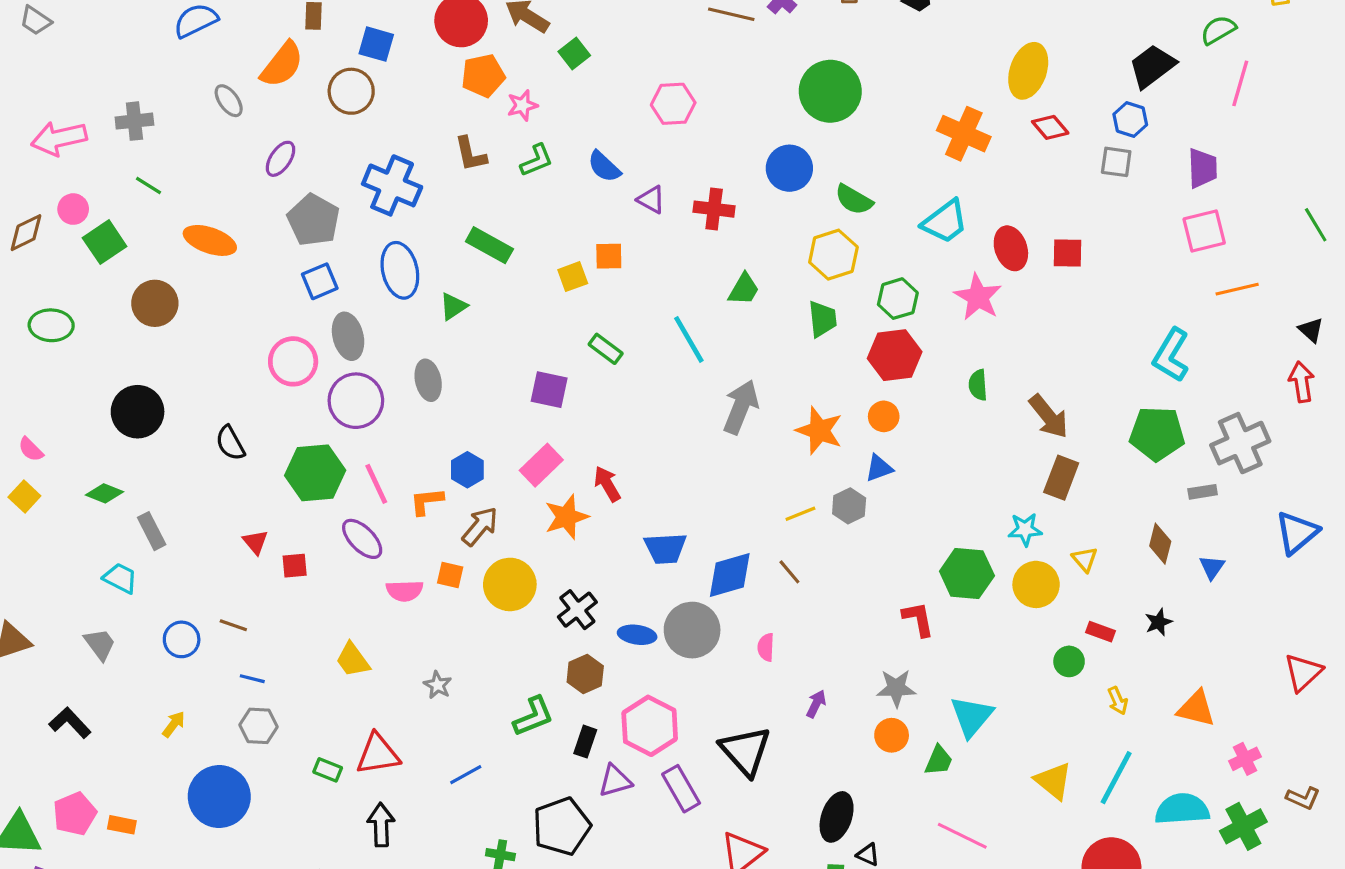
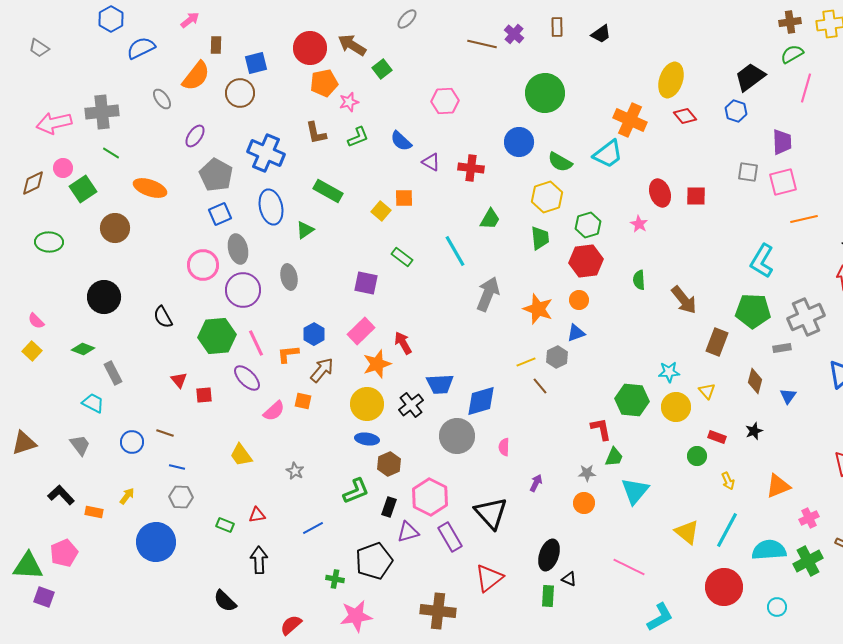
blue square: (376, 44) -> (256, 63), turned -30
gray cross: (134, 121) -> (102, 112), size x1.4
gray square: (1116, 162) -> (748, 172), moved
cyan trapezoid: (945, 222) -> (608, 154), moved
yellow square: (573, 277) -> (381, 211), turned -30
pink star: (978, 297) -> (639, 224), size x0.6
brown rectangle: (1061, 478) -> (717, 342), moved
brown line: (789, 572) -> (540, 386), moved
yellow circle: (510, 584) -> (367, 404), moved
pink semicircle: (405, 591) -> (274, 411), turned -40
black cross: (577, 610) -> (411, 405), moved
blue ellipse: (637, 635) -> (367, 439), moved
gray star: (896, 688) -> (587, 473), size x0.7
orange triangle: (1196, 709) -> (778, 486), turned -36
red triangle: (378, 754) -> (257, 515), size x0.6
green trapezoid: (939, 760) -> (614, 457), moved
orange rectangle: (122, 825) -> (94, 512), moved

